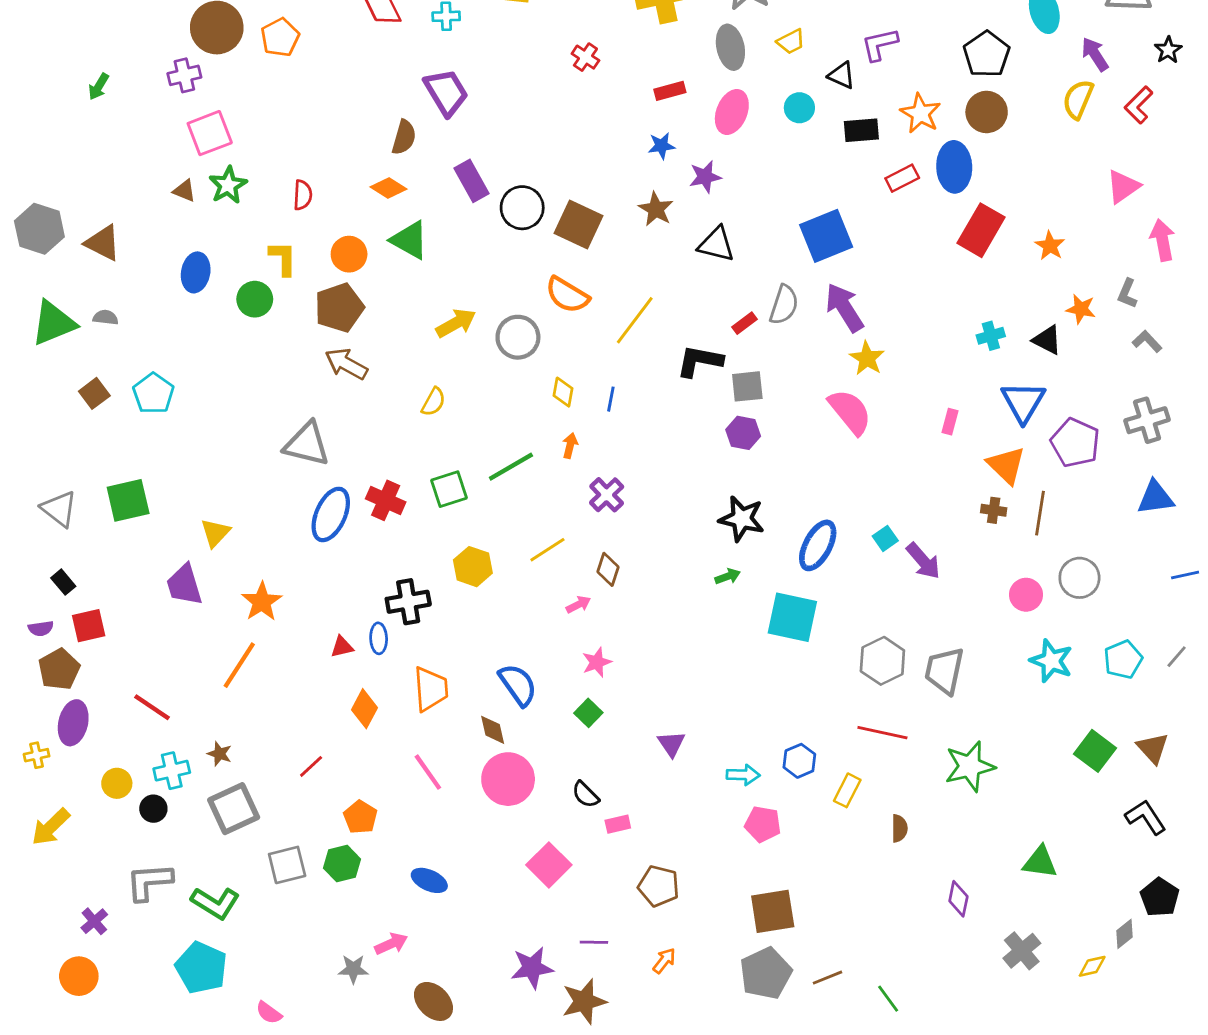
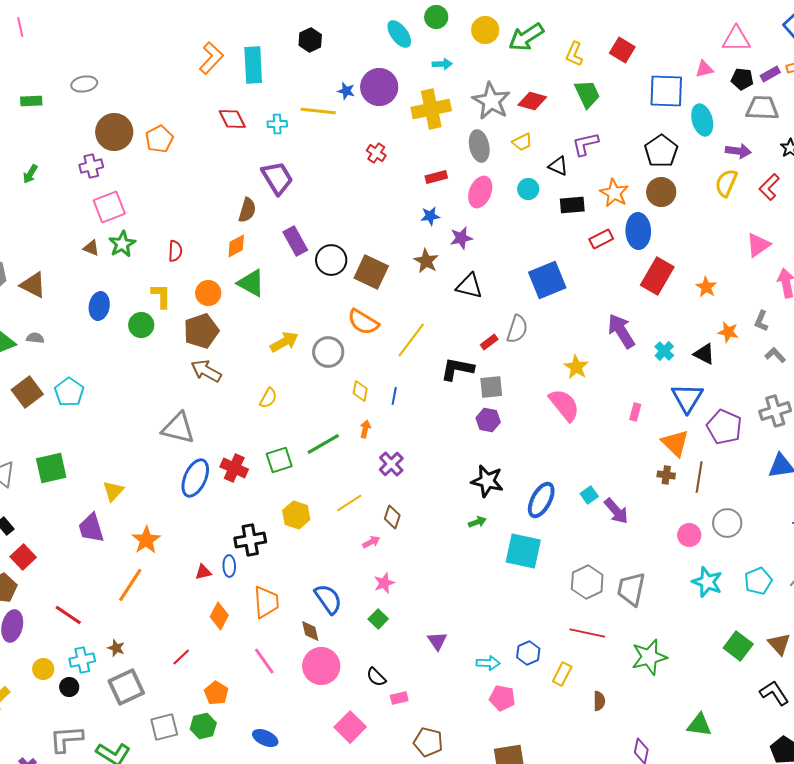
purple arrow: (1095, 54) -> (738, 151), turned 130
orange diamond: (388, 188) -> (236, 246), turned -60
purple arrow: (844, 308) -> (621, 331), moved
cyan cross: (991, 336) -> (664, 351), turned -30
brown square: (94, 393) -> (27, 392), size x1.4
red square: (89, 626) -> (23, 557), turned -30

